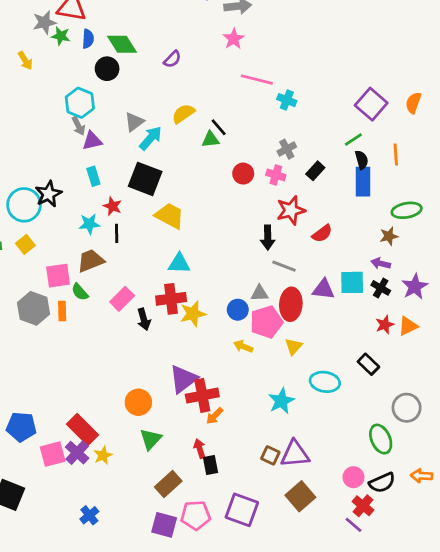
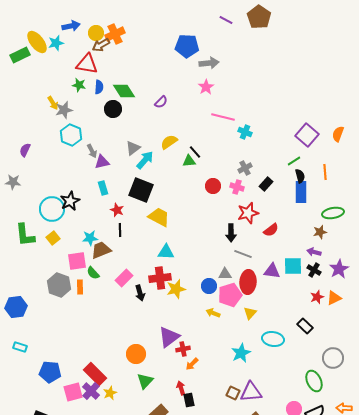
gray star: (44, 22) -> (64, 110), moved
cyan hexagon: (80, 103) -> (71, 135), moved
cyan star: (89, 224) -> (90, 238), moved
red cross: (202, 395) -> (183, 349), size x0.6

